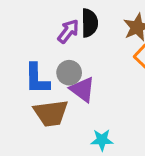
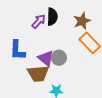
gray circle: (69, 73) -> (59, 58), moved
brown trapezoid: (51, 113) -> (38, 74), moved

